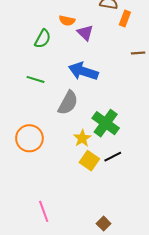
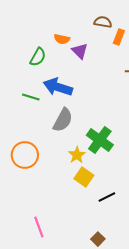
blue arrow: (83, 71) -> (58, 87), moved
black line: (113, 157) -> (107, 197), moved

